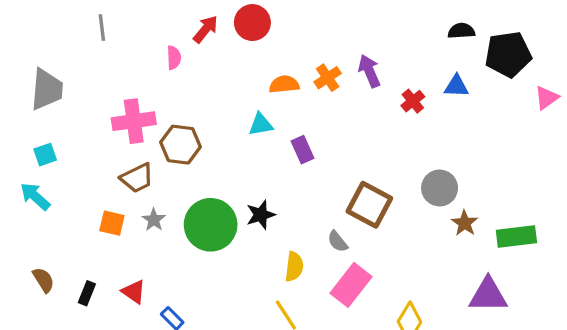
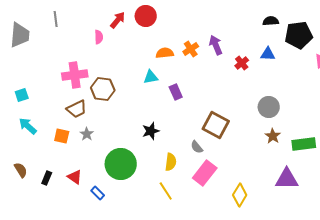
gray trapezoid: (47, 89) -> (20, 35), moved
gray circle: (440, 188) -> (269, 107), moved
cyan arrow: (35, 196) -> (28, 126), moved
green circle: (211, 225) -> (121, 164), moved

